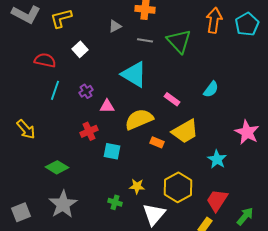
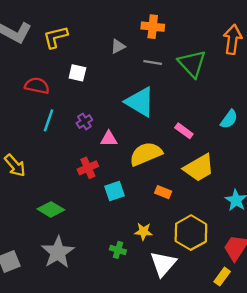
white square: (80, 49) -> (77, 73), turned -35
orange rectangle: (157, 142) -> (163, 192), moved
cyan square: (112, 151) -> (115, 191), turned -30

